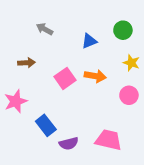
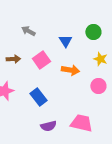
blue triangle: (89, 41) -> (65, 41), turned -40
pink square: (65, 78) -> (41, 60), moved
blue rectangle: (46, 125) -> (38, 97), moved

